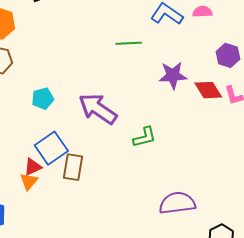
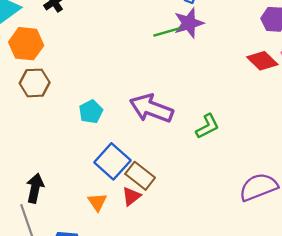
purple star: (173, 75) -> (189, 23), moved
red triangle: (33, 167) -> (131, 196), moved
brown rectangle: (73, 167) -> (140, 176), turned -48

